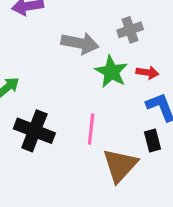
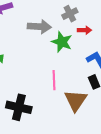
red arrow: (147, 72) -> (84, 30), moved
black cross: (34, 131) -> (19, 107), moved

